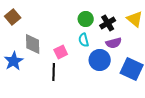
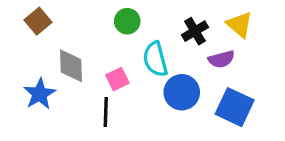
green circle: (86, 19) -> (127, 21), moved
cyan semicircle: (84, 40) -> (155, 59), size x1.5
purple semicircle: (114, 43) -> (221, 59), moved

